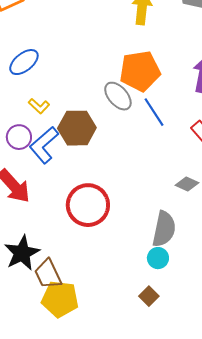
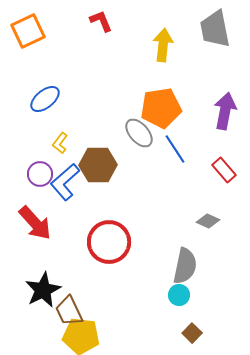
yellow L-shape: (39, 106) -> (60, 143), turned 85
brown square: (149, 296) -> (192, 333), moved

